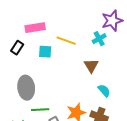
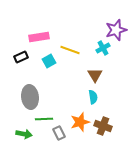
black rectangle: (17, 48) -> (21, 57), turned 32
cyan square: (45, 52) -> (49, 61), turned -32
cyan semicircle: (104, 91) -> (93, 97), moved, turned 32

